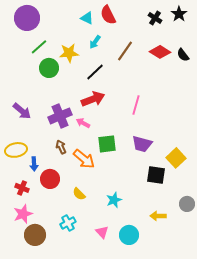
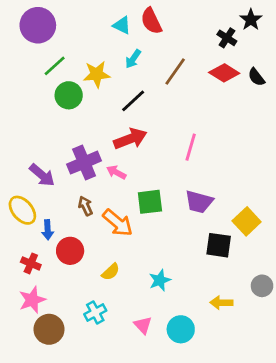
black cross: (155, 18) -> (227, 38), moved
purple arrow: (22, 111) -> (42, 175), moved
yellow ellipse: (16, 150) -> (22, 210), turned 60
yellow semicircle: (79, 194) -> (111, 272), turned -88

